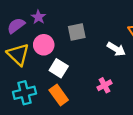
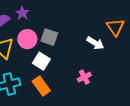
gray square: (77, 32) -> (49, 37), moved, turned 30

